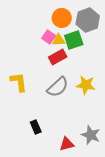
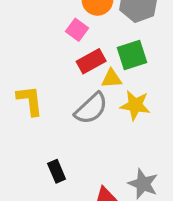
yellow triangle: (59, 40) -> (112, 78), moved
green square: (74, 40) -> (132, 55), moved

